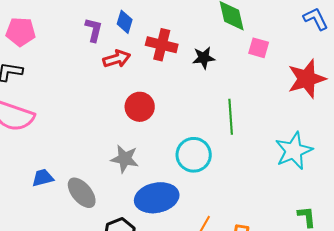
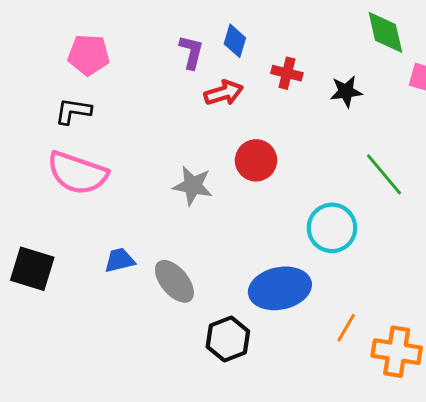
red cross: (162, 45) -> (287, 73), size x0.7
green line: (231, 117) -> (384, 174), turned -36
gray star: (125, 159) -> (193, 186), moved

